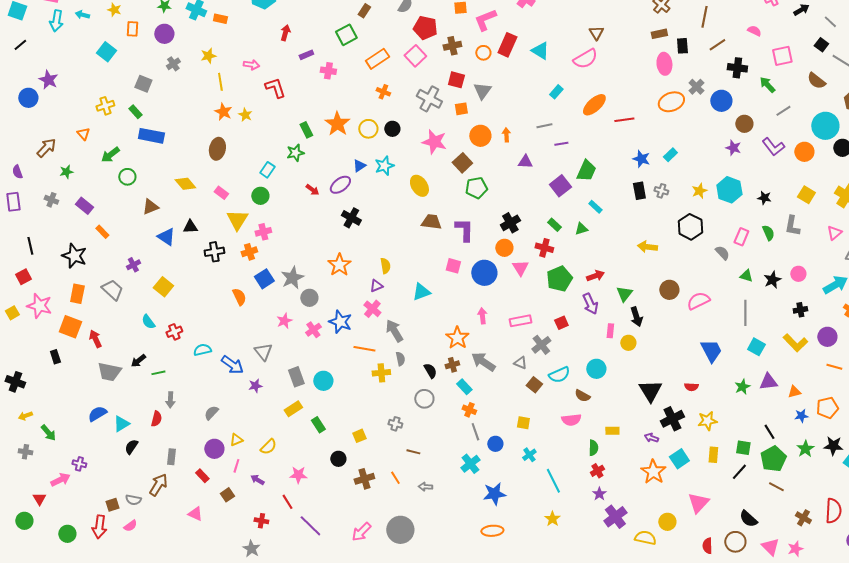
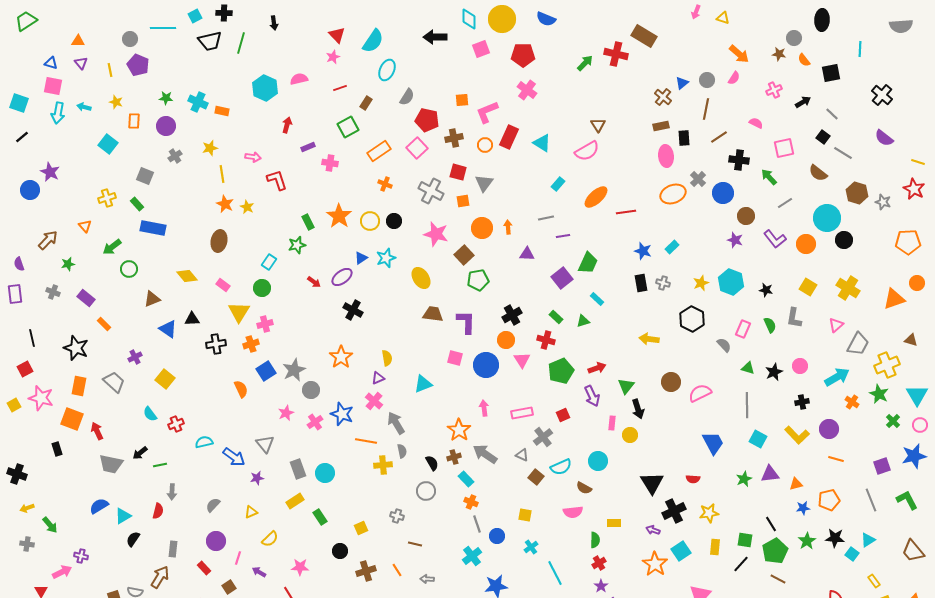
yellow triangle: (236, 440) -> (251, 512), moved

